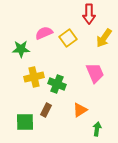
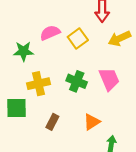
yellow arrow: (104, 38) -> (119, 39), turned 30
green cross: (57, 84) -> (77, 81), moved
green square: (25, 122) -> (17, 108), moved

